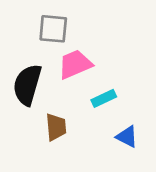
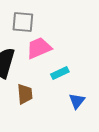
blue triangle: (127, 137) -> (77, 101), turned 42

